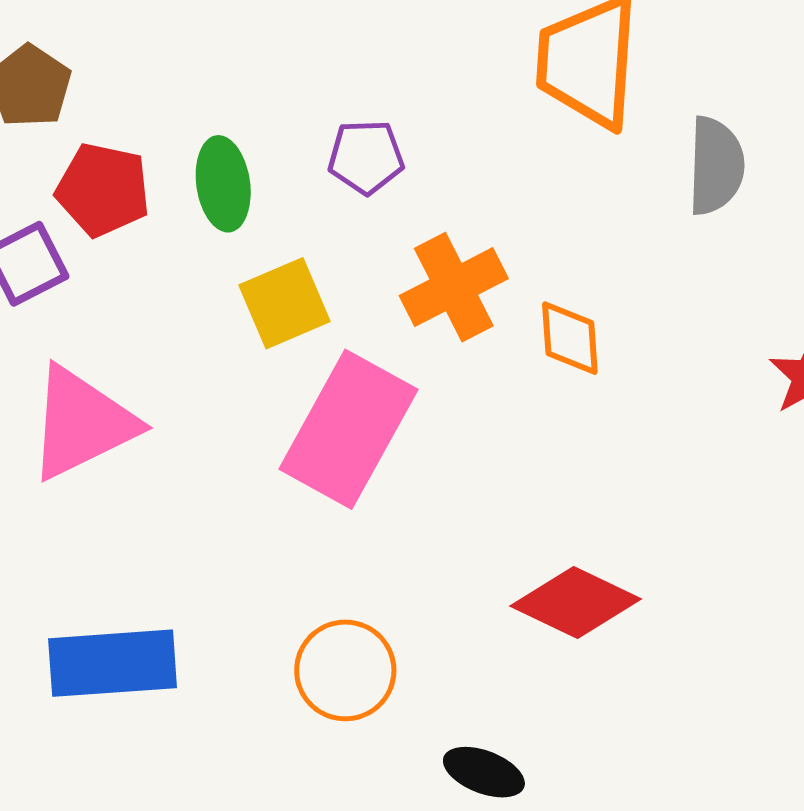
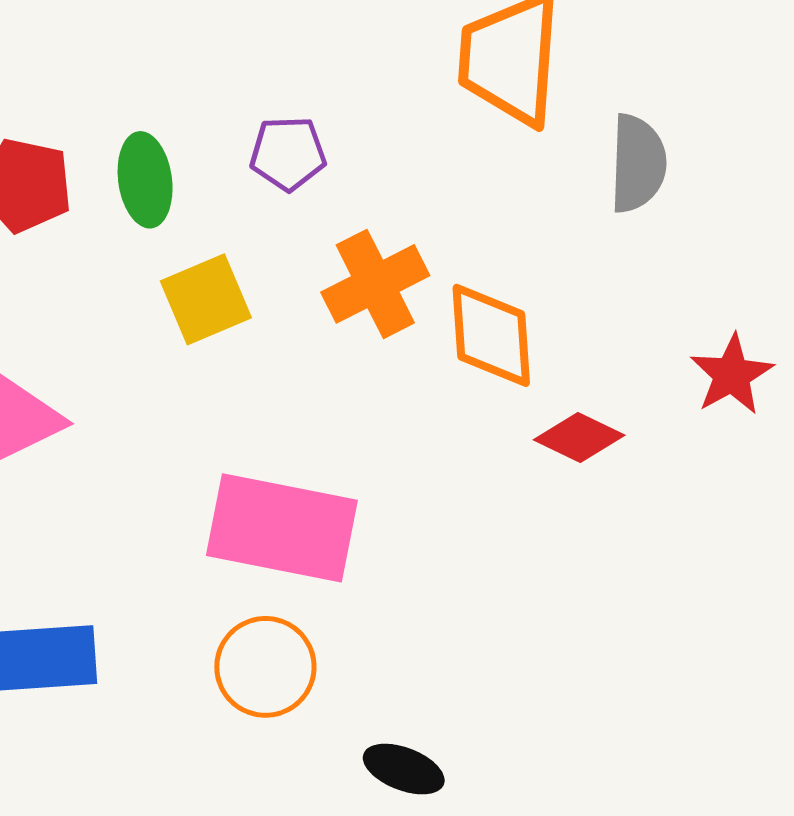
orange diamond: (570, 338) -> (491, 335), size x1.4
pink rectangle: (348, 429) -> (282, 528), moved, turned 72
red diamond: (576, 602) -> (579, 438), moved, size x0.7

